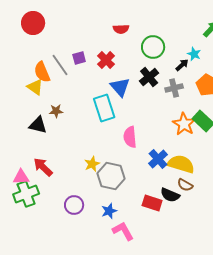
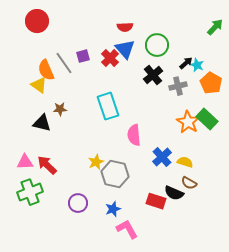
cyan star: (194, 54) -> (197, 65), moved
blue triangle: (120, 87) -> (125, 49), moved
yellow semicircle: (181, 164) -> (185, 162), size x0.6
pink triangle: (21, 177) -> (25, 162), moved

